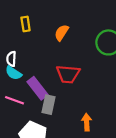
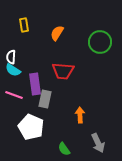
purple rectangle: (38, 88) -> (35, 84), turned 30

